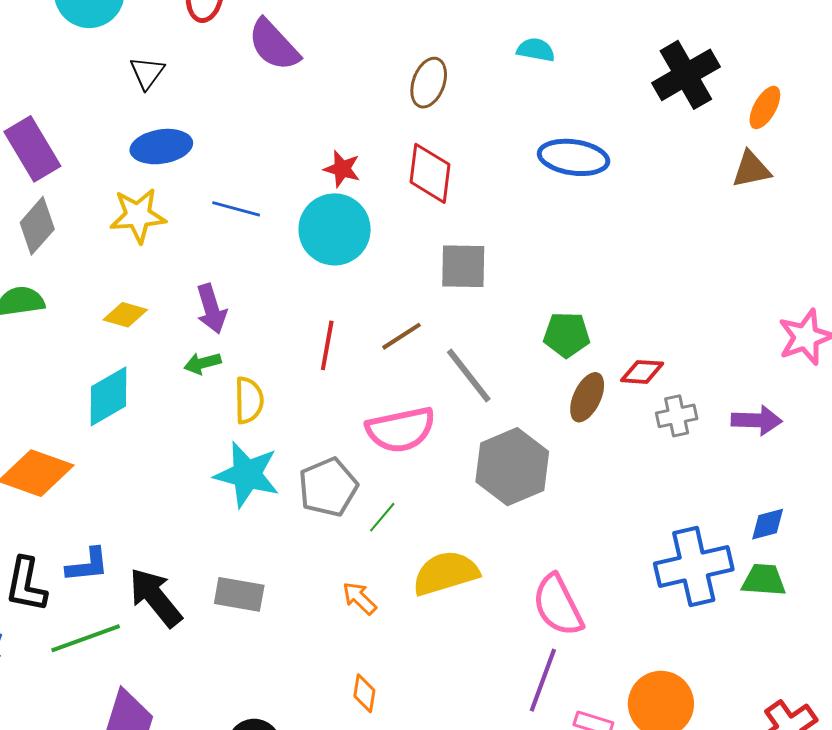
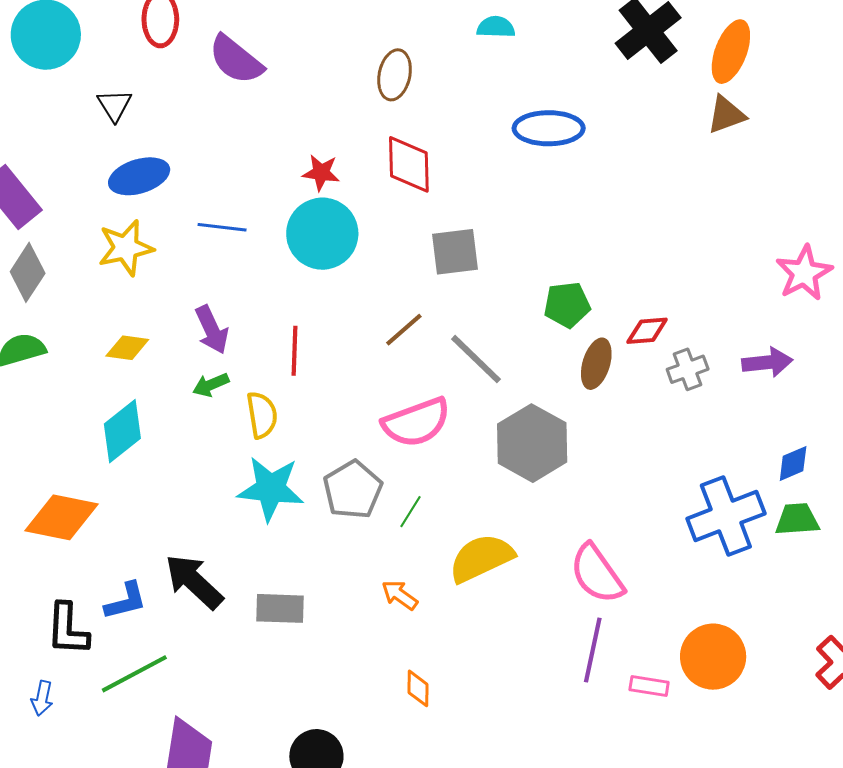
orange ellipse: (765, 107) -> (731, 52), size x1.4
red line: (327, 345) -> (295, 351), moved
black arrow: (155, 597) -> (194, 582), moved

